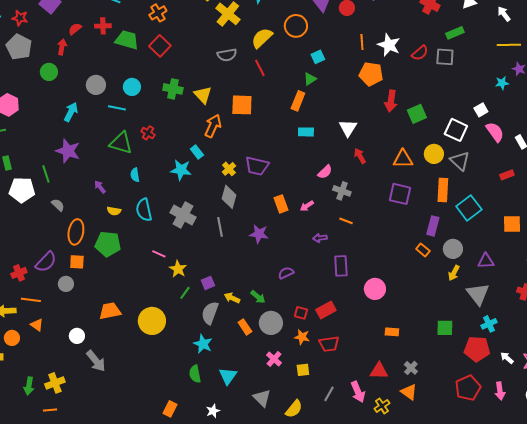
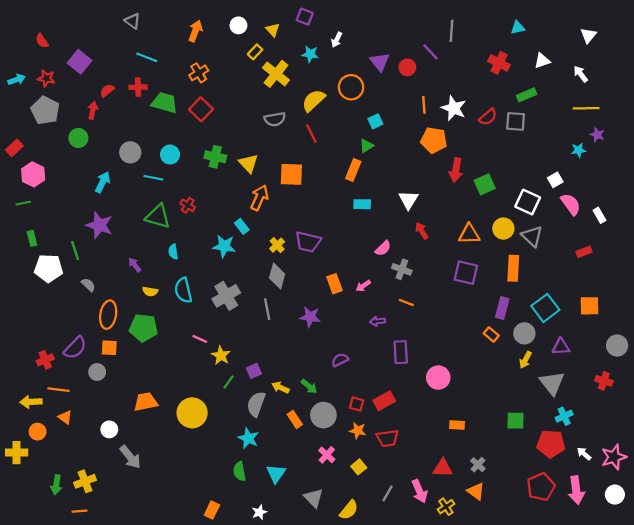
cyan square: (469, 208) -> (545, 308), moved
gray cross: (183, 215) -> (226, 296), turned 30
yellow square: (303, 370) -> (359, 467), turned -32
pink arrow: (500, 391) -> (576, 490), size x1.4

